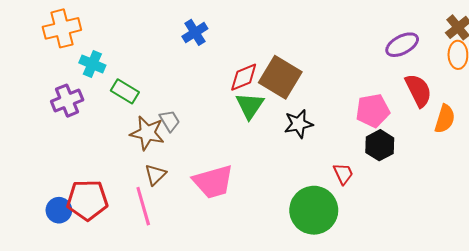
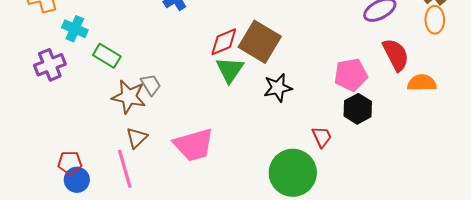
orange semicircle: (445, 119) -> (422, 83), turned -108
red pentagon: (87, 200) -> (70, 163), size x0.6
blue circle: (59, 210) -> (77, 180), moved

